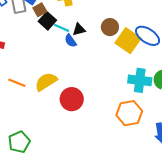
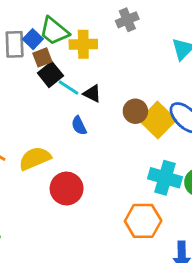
brown circle: (110, 27) -> (135, 111), moved
black triangle: (79, 29) -> (92, 94), turned 32
blue semicircle: (70, 41) -> (79, 126), moved

